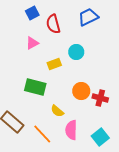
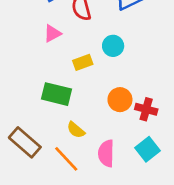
yellow semicircle: (57, 111) -> (76, 130), moved
cyan square: (100, 137) -> (148, 149), moved

